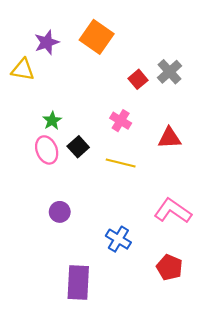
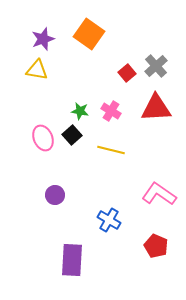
yellow triangle: (23, 70) -> (37, 70), moved
green star: (52, 121) -> (80, 111), moved, turned -30
red triangle: (169, 138) -> (156, 108), moved, size x1.4

